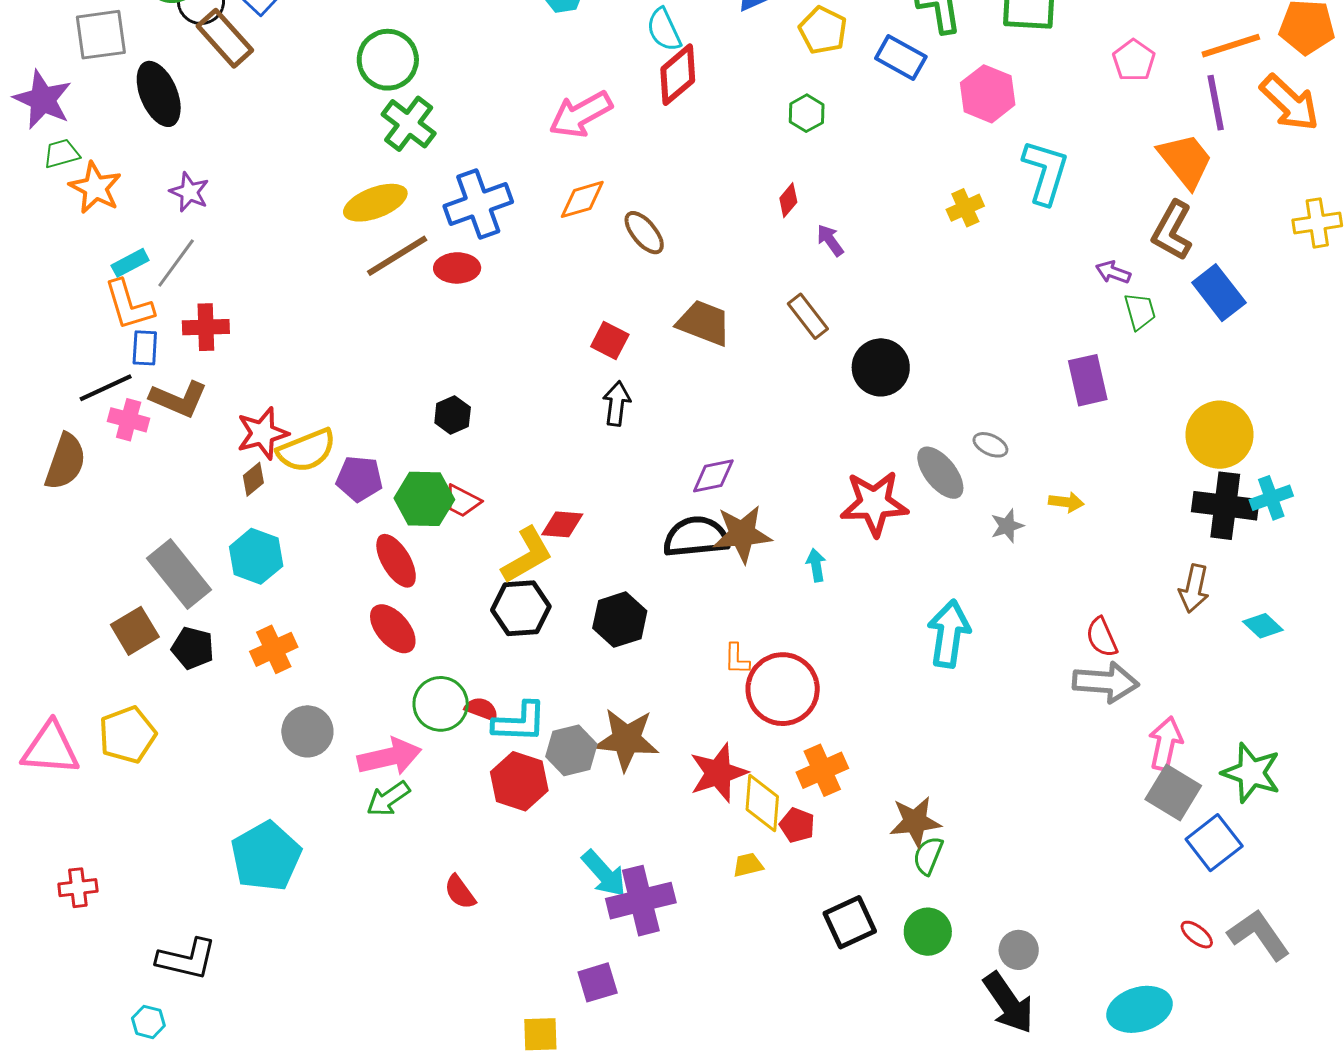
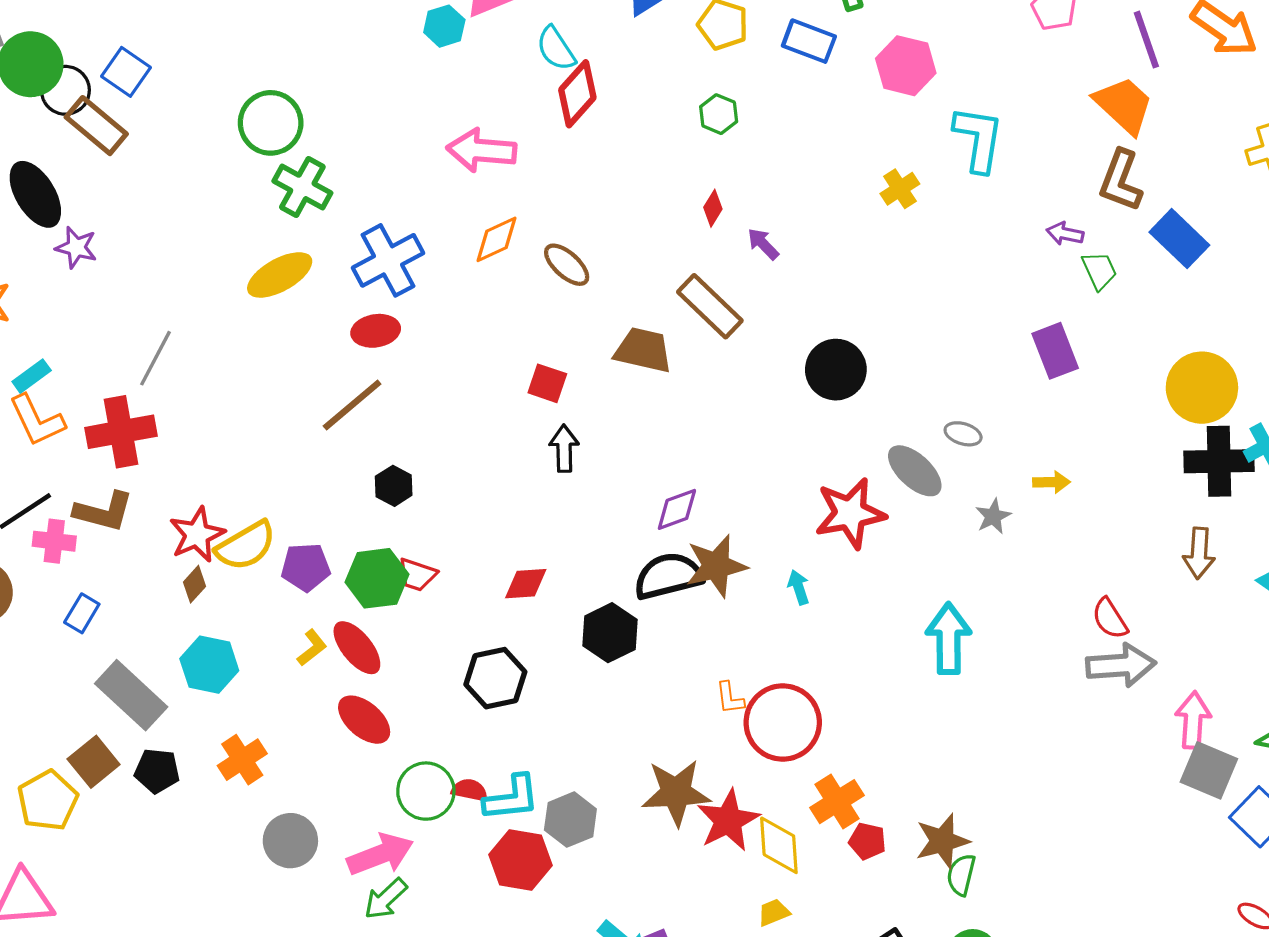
pink arrow: (581, 114) -> (482, 150), turned 42
purple star: (189, 192) -> (76, 247), moved
brown line: (397, 256) -> (352, 405), moved
gray line: (176, 263) -> (155, 358), moved
brown rectangle: (808, 316) -> (710, 306), moved, size x1.4
red cross: (206, 327) -> (121, 432), size x1.4
blue rectangle: (145, 348) -> (82, 613), moved, turned 36
yellow L-shape: (527, 555) -> (312, 648), moved, size x0.6
black hexagon: (620, 620) -> (610, 633), moved
yellow pentagon: (127, 735) -> (48, 801), moved
brown star: (626, 740) -> (676, 793), moved
red pentagon: (797, 825) -> (867, 841), moved

